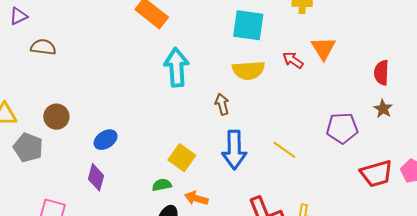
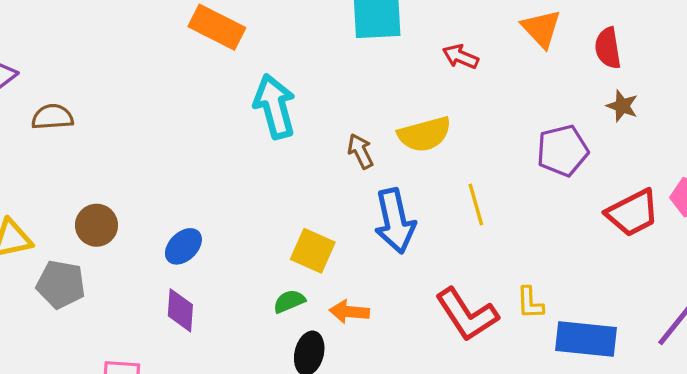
orange triangle: (323, 48) -> (541, 29), moved
yellow semicircle: (248, 70) -> (425, 134), moved
yellow line: (284, 150) -> (476, 205), turned 50

